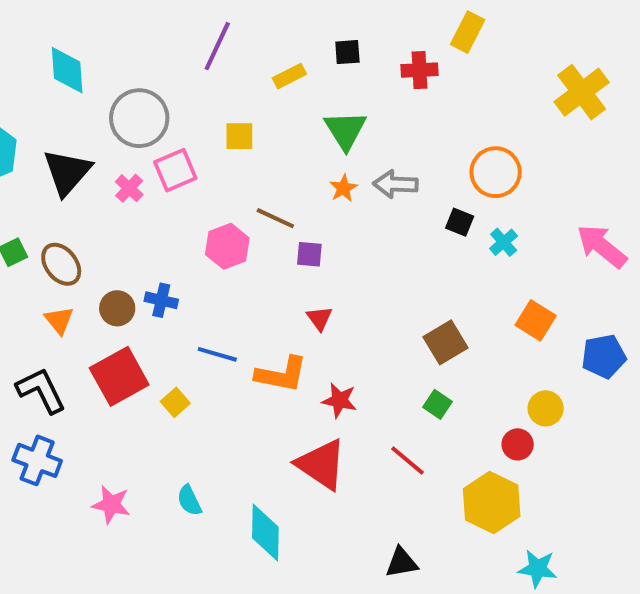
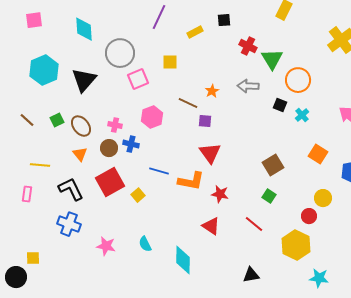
red cross: (419, 70) -> (248, 46), moved, turned 30
green triangle: (345, 130) -> (272, 59), moved
pink cross: (129, 188) -> (115, 125), moved, turned -32
orange star: (343, 188) -> (212, 91), moved
pink hexagon: (227, 246) -> (152, 117), moved
red triangle: (319, 318) -> (210, 153), size x1.6
red triangle: (321, 464) -> (211, 226), size x0.7

